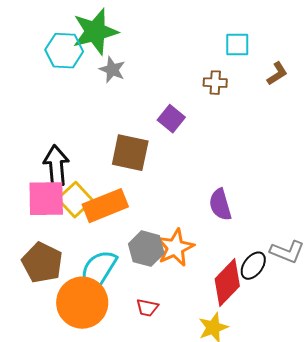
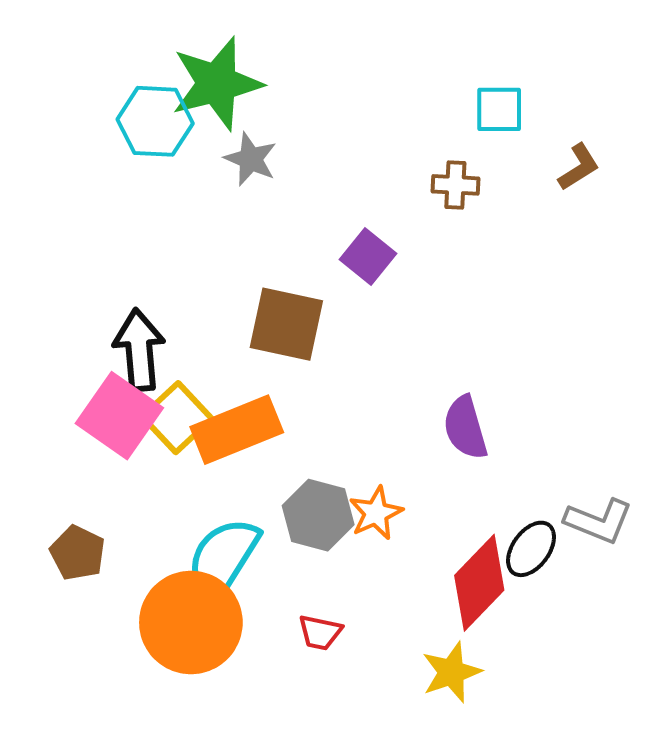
pink square: (46, 199) -> (119, 416), turned 36
orange star: (175, 248) -> (376, 513), size x0.7
brown pentagon: (42, 263) -> (78, 553), moved, size x0.7

